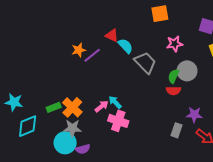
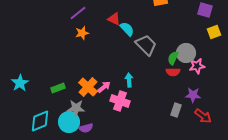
pink star: (174, 44) -> (197, 66), moved
purple line: (92, 55) -> (78, 13), moved
cyan star: (14, 102) -> (20, 83), turned 30
cyan arrow: (115, 102) -> (129, 80), moved, turned 40
orange cross: (72, 107) -> (88, 87), moved
cyan diamond: (28, 126) -> (40, 121), moved

